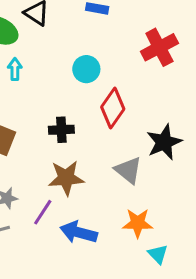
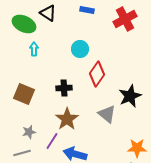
red cross: (159, 47) -> (125, 19), moved
brown star: (66, 178) -> (67, 119), turned -30
orange star: (138, 223) -> (137, 148), moved

